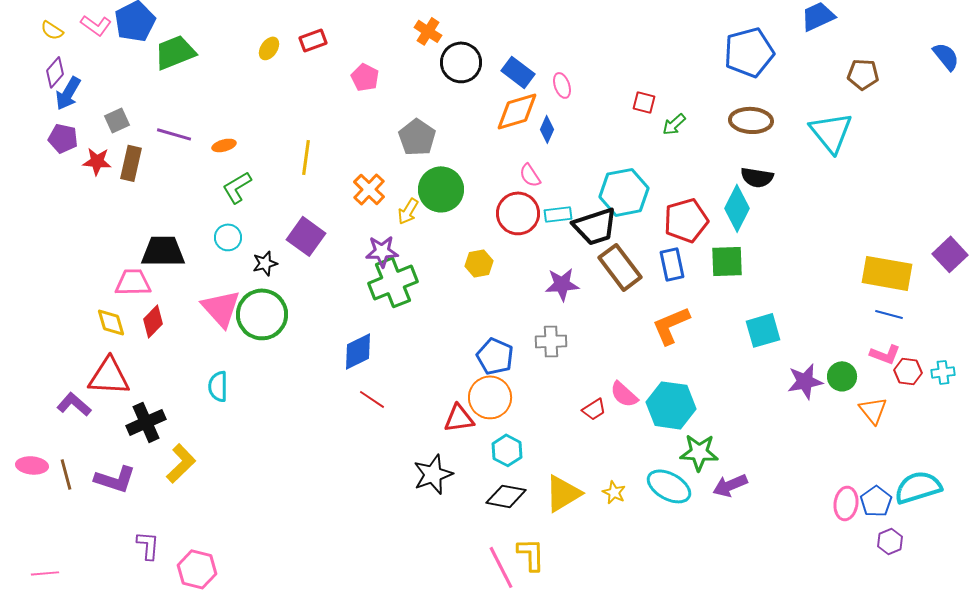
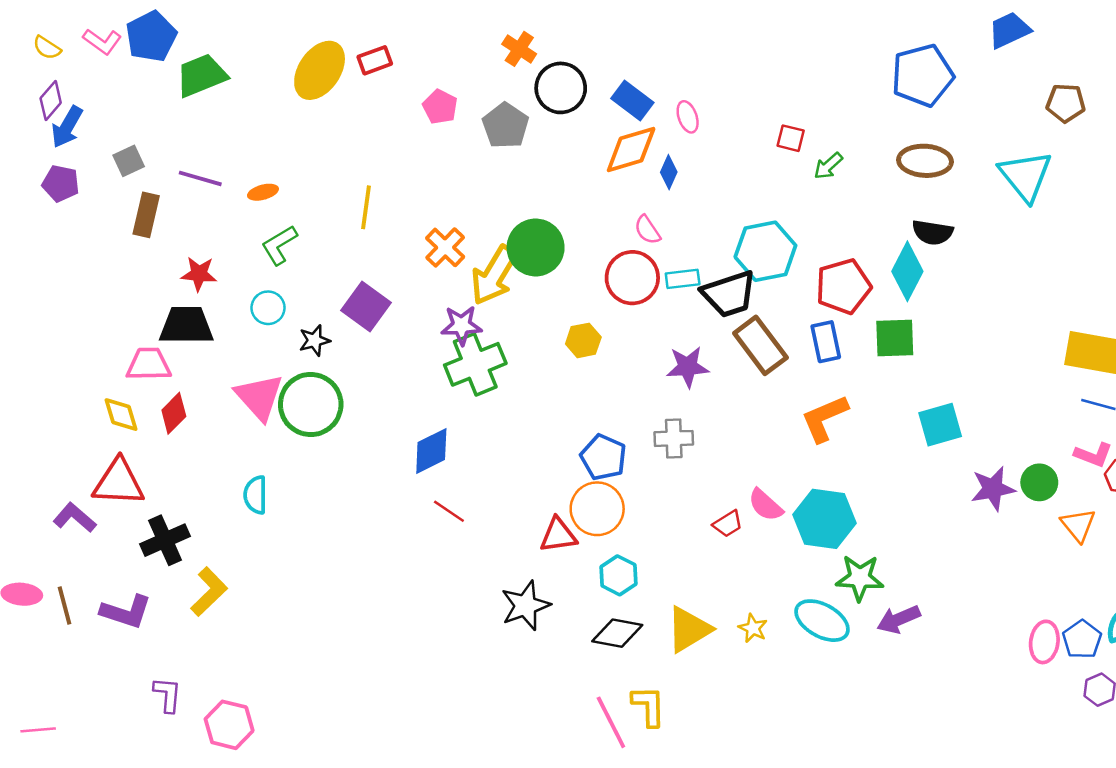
yellow ellipse: (269, 48) -> (320, 70), size x2.0
gray pentagon: (417, 137) -> (505, 126), moved
red star: (97, 161) -> (199, 274), moved
yellow arrow: (408, 211) -> (494, 275), size x1.8

